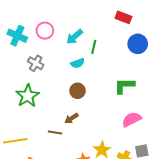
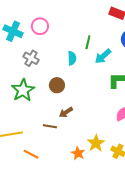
cyan arrow: (74, 37) -> (103, 56), moved
cyan semicircle: (78, 63) -> (72, 58), turned -72
brown circle: (78, 91) -> (57, 85), moved

